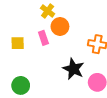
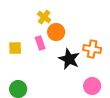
black star: (73, 69) -> (69, 59), moved

